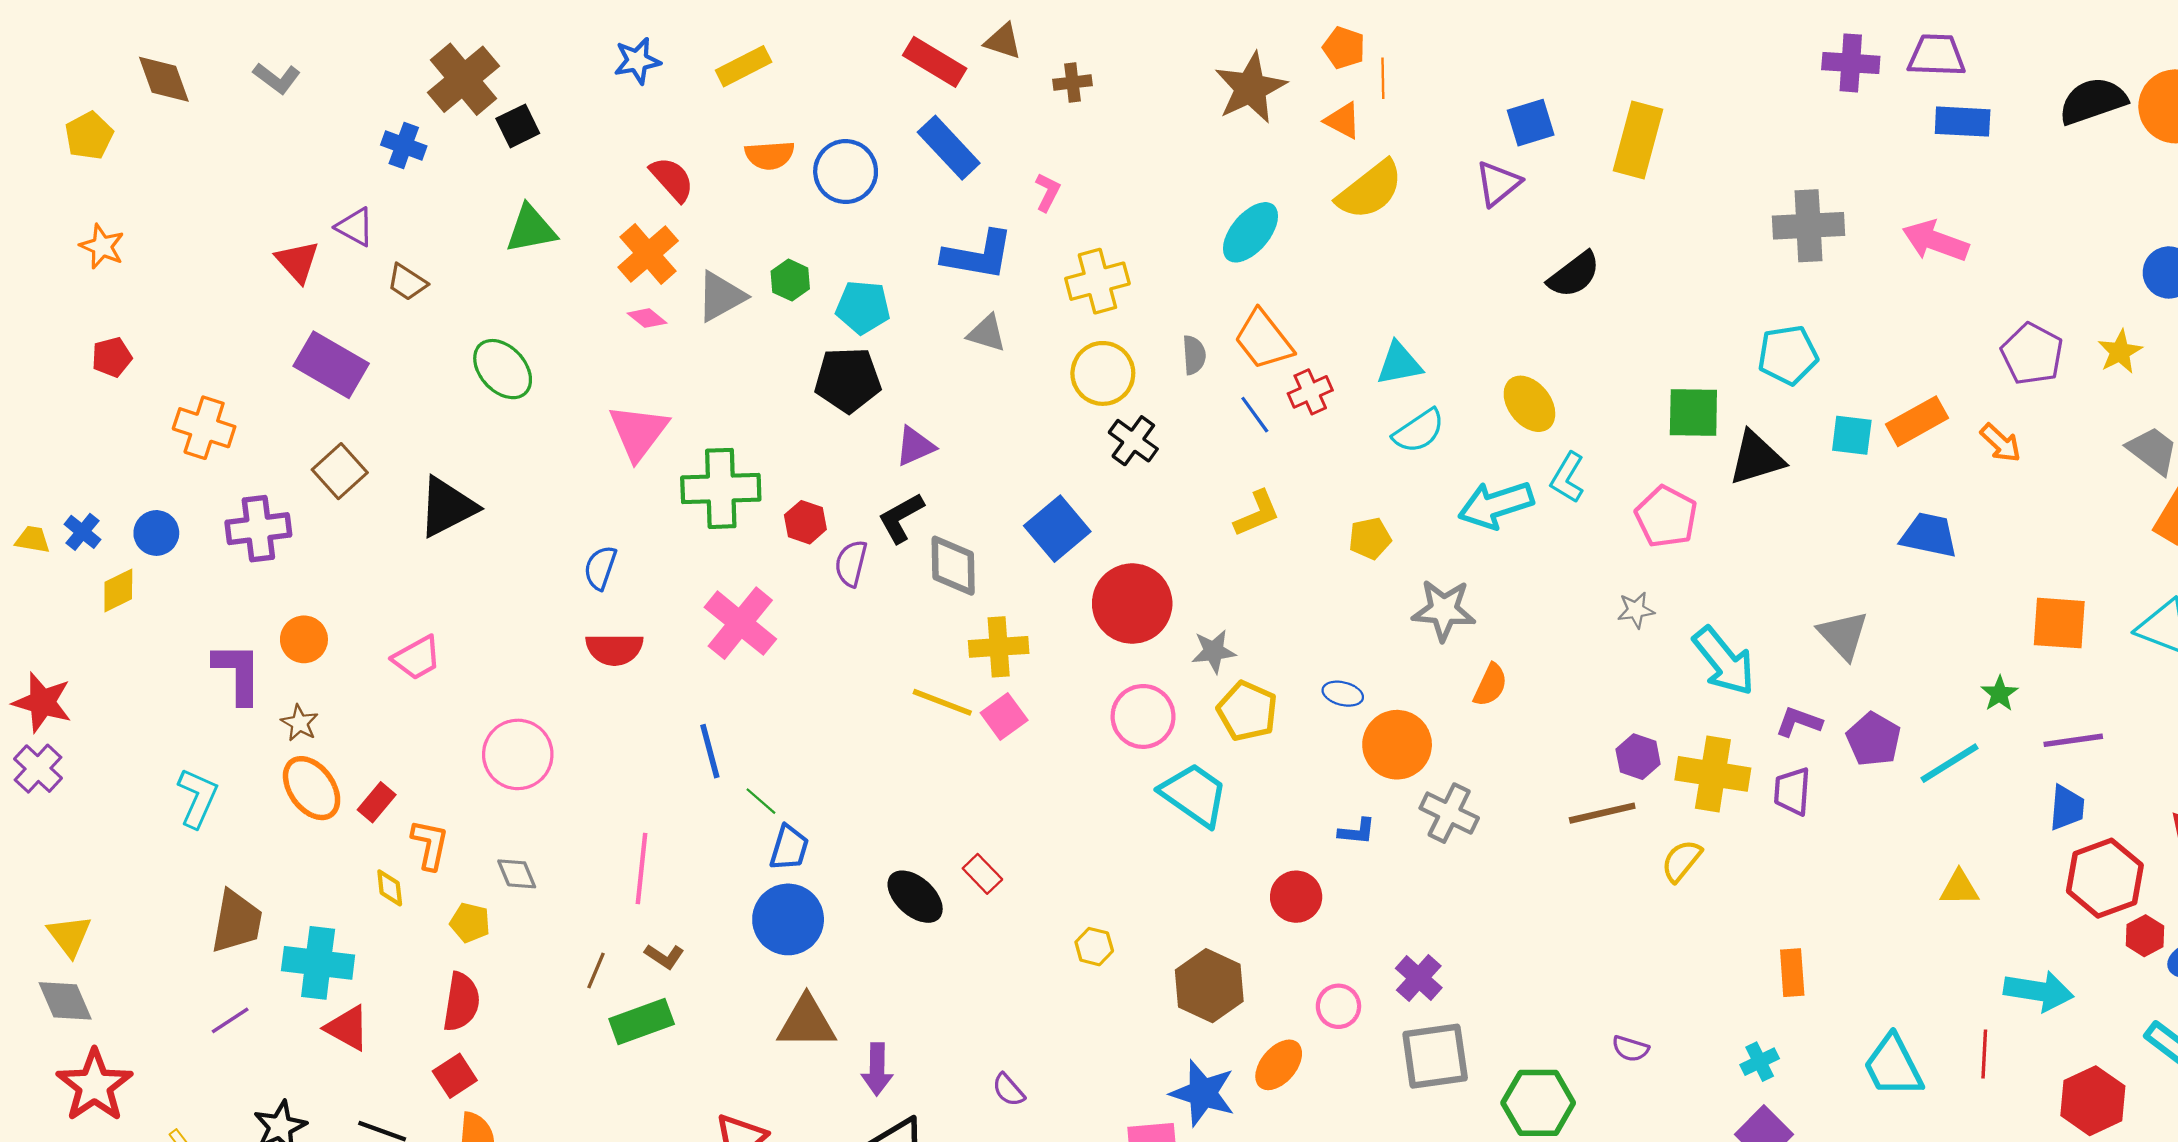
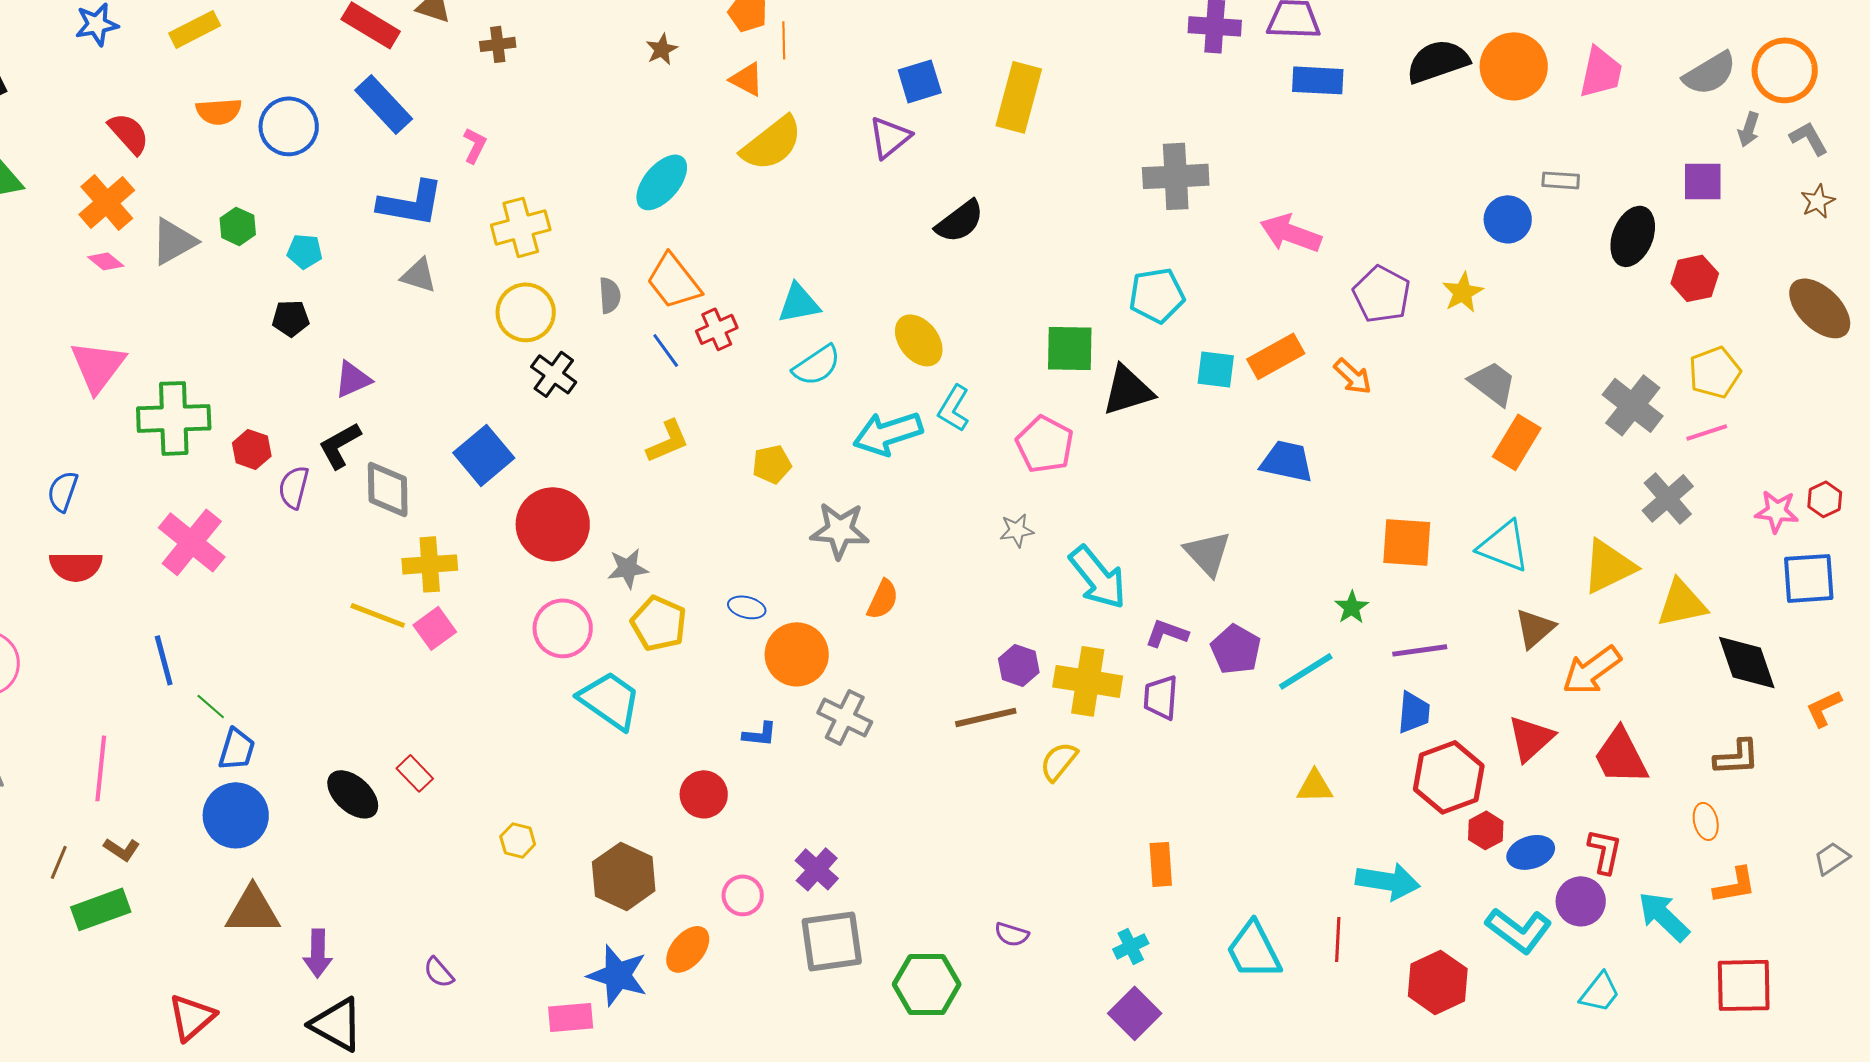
brown star: (1251, 88) -> (662, 49), size x0.5
pink arrow: (1935, 241) -> (1291, 233), moved
cyan pentagon: (863, 307) -> (305, 251), size x0.7
black pentagon: (848, 380) -> (291, 318), size x0.6

